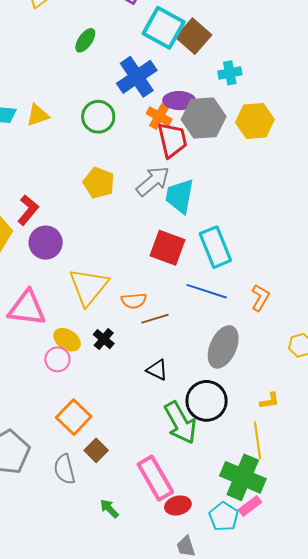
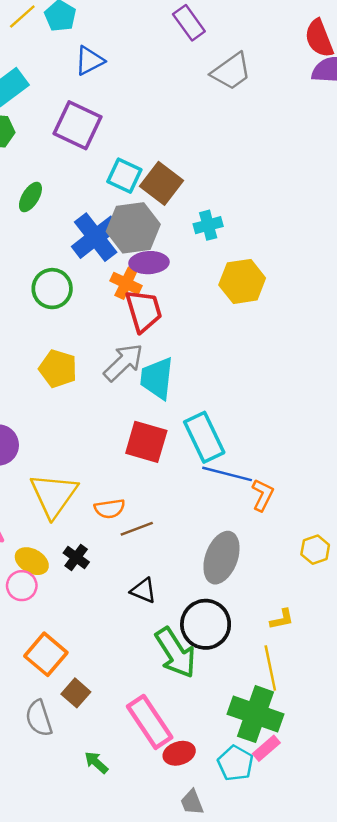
cyan square: (164, 28) -> (124, 176), size x0.7
gray hexagon: (204, 118) -> (133, 228), moved
blue line: (207, 291) -> (227, 474), moved

